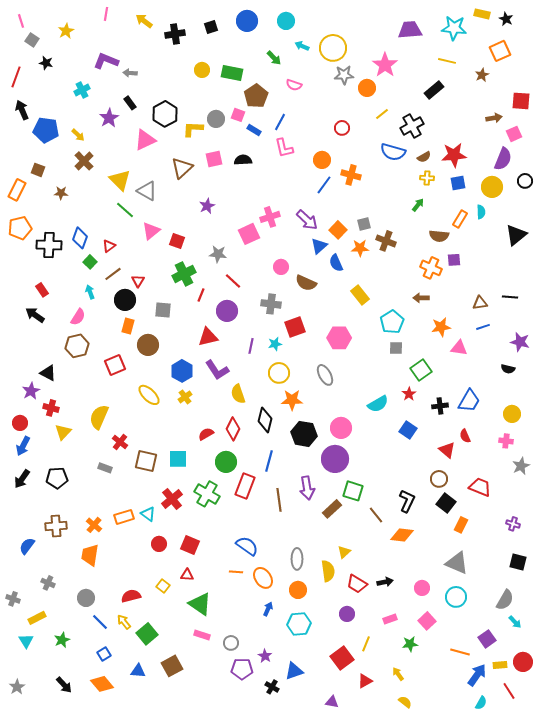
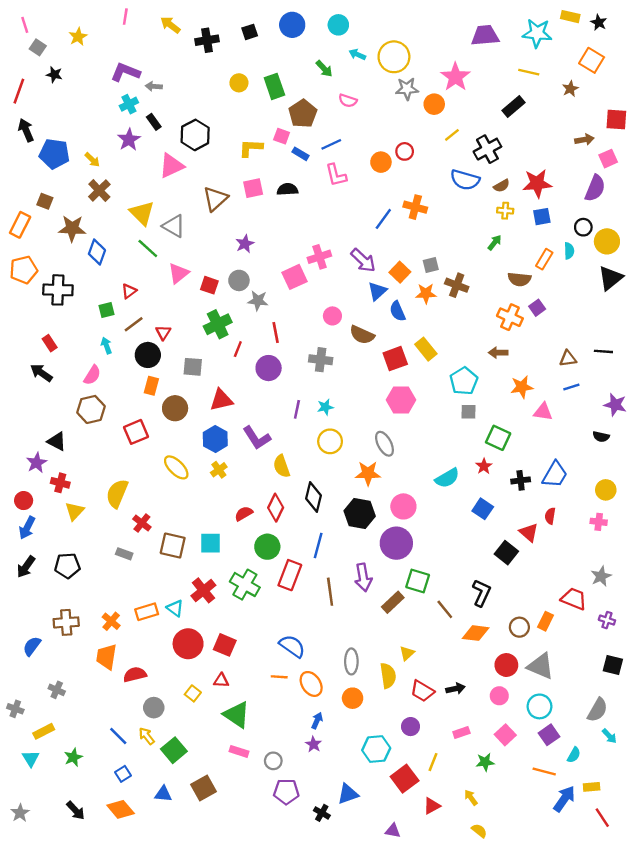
orange square: (500, 51) -> (592, 60), turned -35
green rectangle: (232, 73) -> (274, 86), turned 60
cyan cross: (82, 90) -> (129, 104), moved
gray circle: (216, 119) -> (239, 280), moved
blue line: (280, 122) -> (331, 144), turned 36
yellow L-shape: (193, 129) -> (251, 148), moved
orange circle: (322, 160) -> (381, 162), moved
black circle: (525, 181) -> (583, 227), moved
yellow circle: (492, 187) -> (607, 241), moved
brown star: (61, 193) -> (72, 228), size x1.6
blue diamond: (80, 238) -> (97, 252), moved
purple square: (454, 260) -> (537, 308), turned -32
green square: (90, 262) -> (106, 310), turned 32
red line: (233, 281) -> (276, 333), turned 36
red square: (295, 327) -> (395, 359), moved
red triangle: (208, 337) -> (221, 400), moved
green square: (421, 370) -> (498, 438), turned -30
orange star: (292, 400) -> (368, 473), moved
red semicircle: (465, 436) -> (550, 516), turned 32
gray star: (521, 466) -> (601, 576), moved
brown circle: (439, 479) -> (519, 627), moved
red trapezoid: (480, 487) -> (574, 599), moved
black square: (446, 503) -> (506, 553), moved
red circle: (159, 544) -> (188, 644), size x1.6
red semicircle: (131, 596) -> (135, 674), moved
gray circle: (86, 598) -> (154, 708), moved
cyan hexagon: (299, 624) -> (376, 749), moved
purple square: (487, 639) -> (549, 735), moved
purple star: (265, 656) -> (313, 744), moved
red circle: (523, 662) -> (506, 665), moved
cyan semicircle: (481, 703) -> (574, 755), moved

